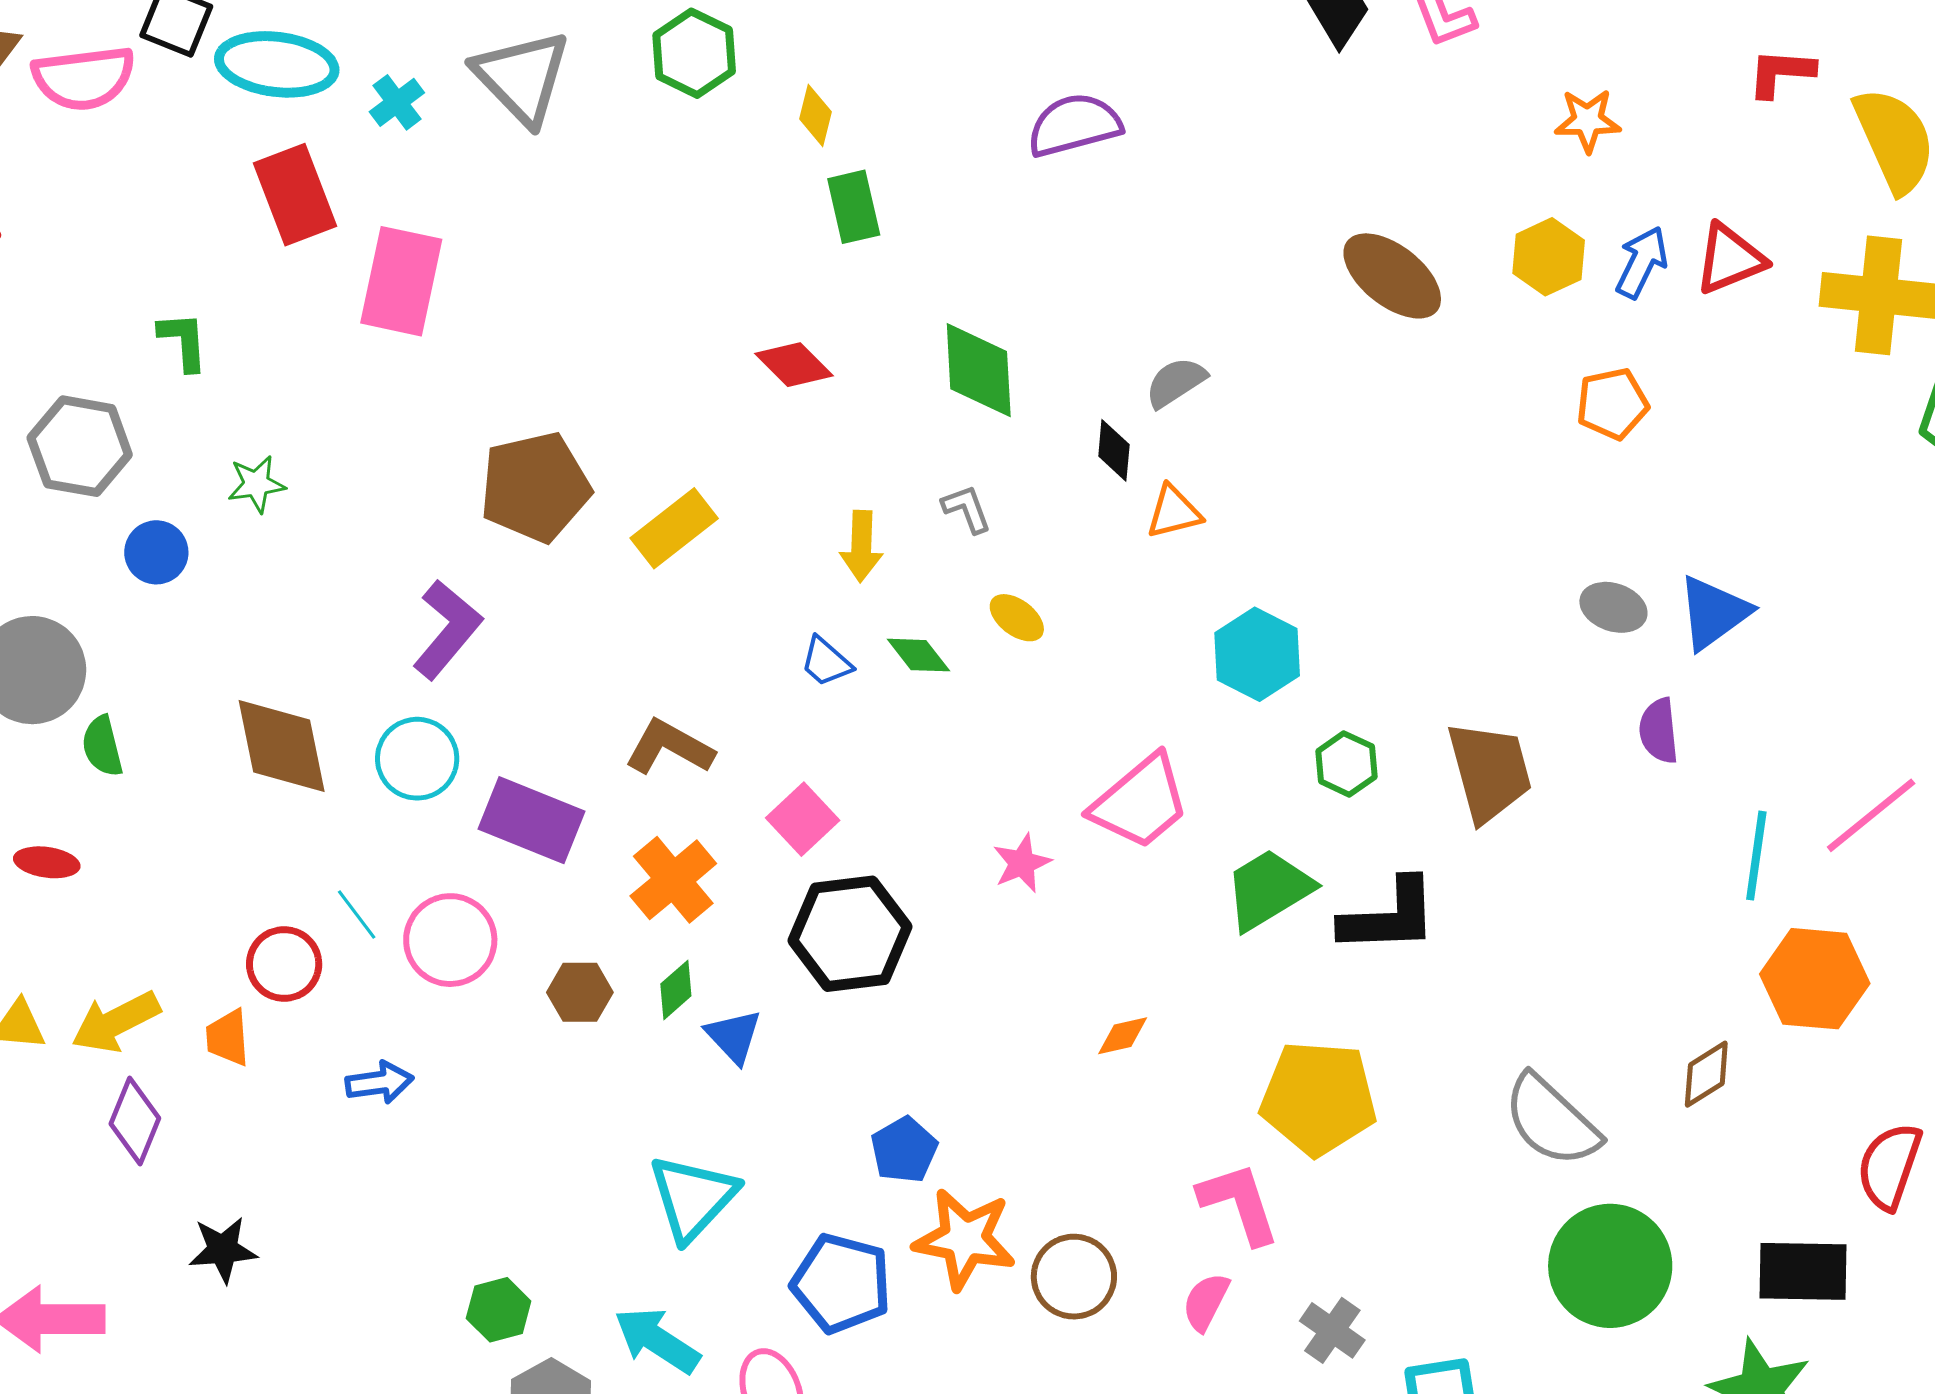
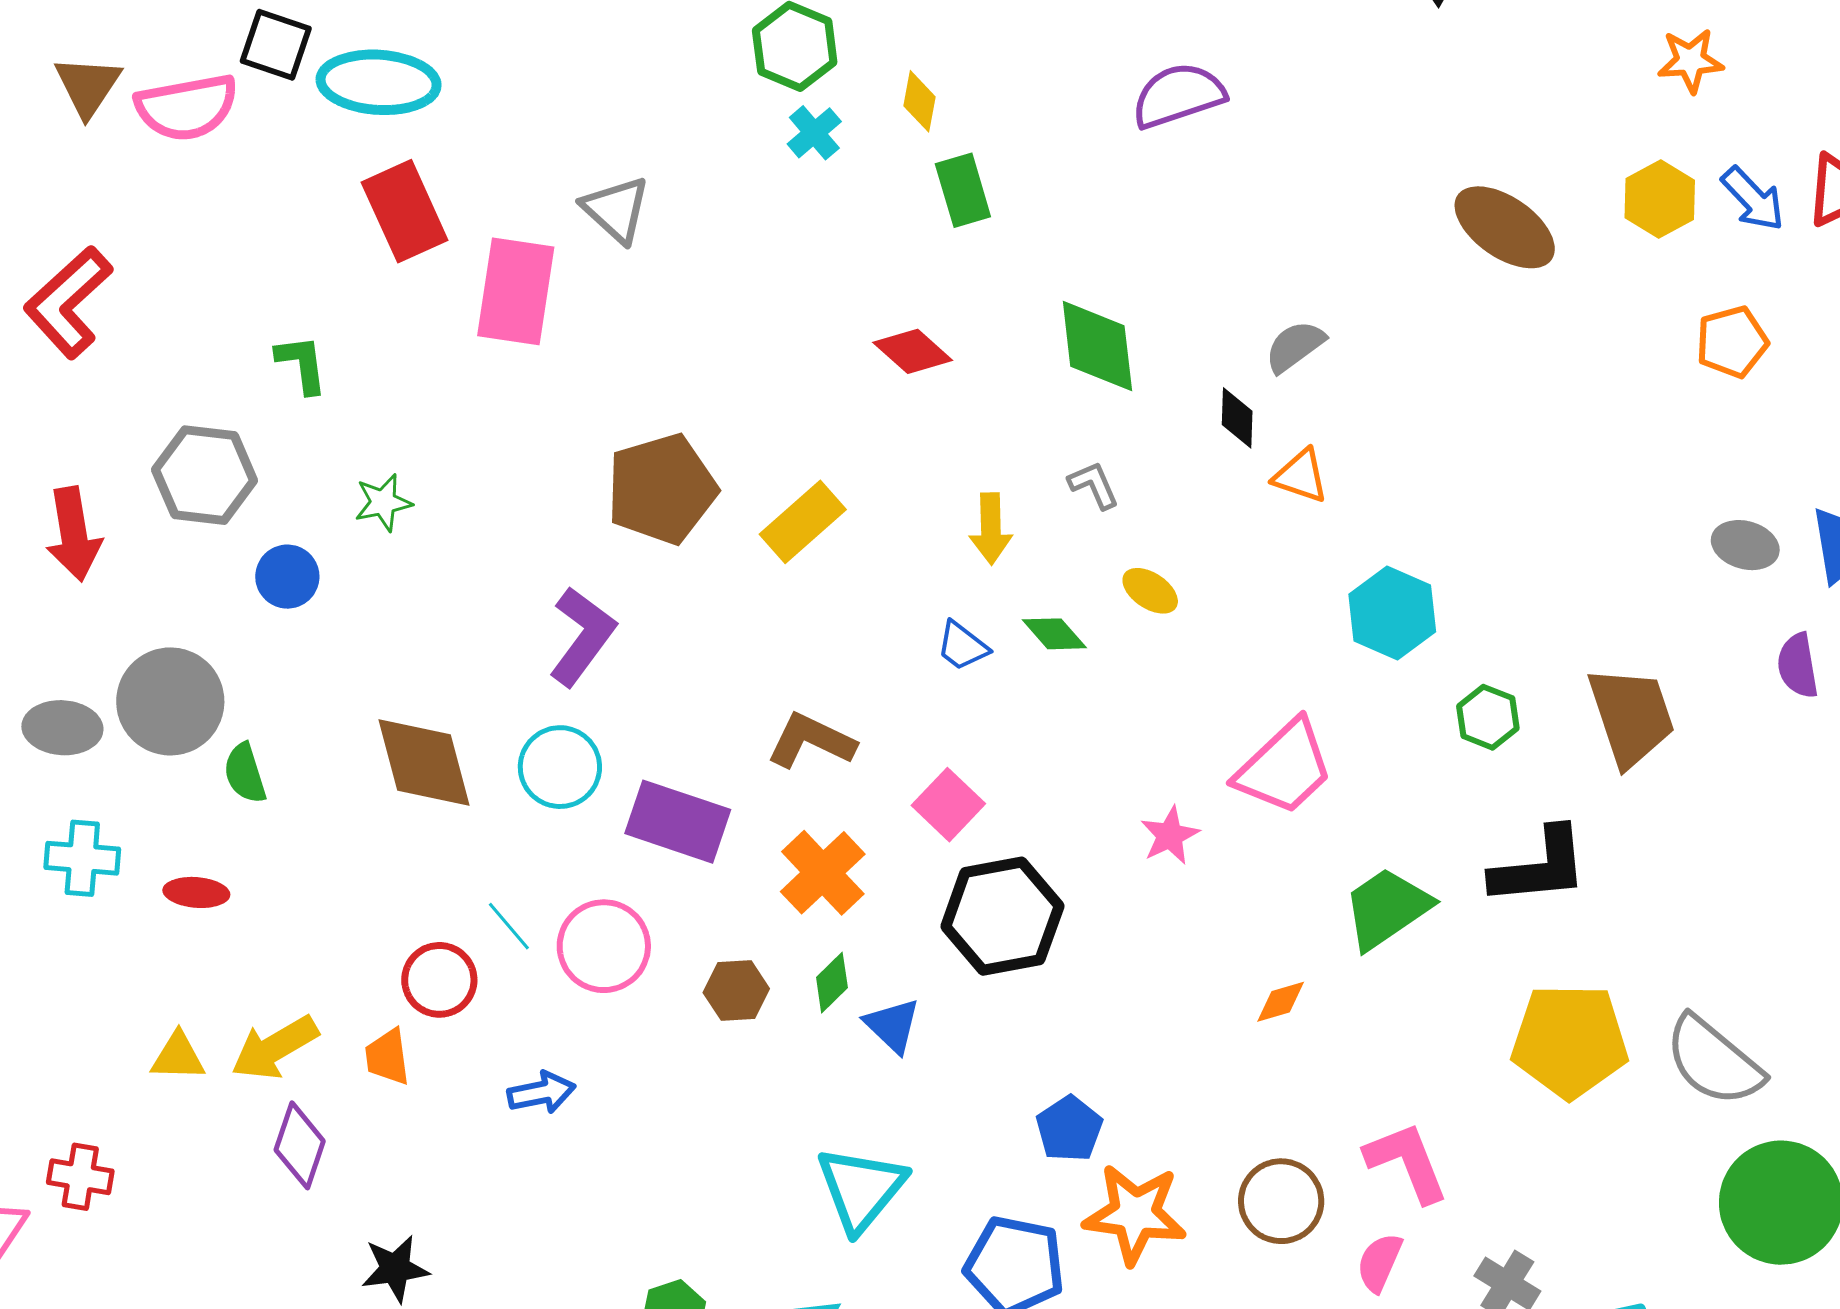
gray triangle: (522, 77) -> (616, 209), moved, size x0.7
cyan cross: (397, 102) -> (814, 133), moved
blue arrow: (1642, 262) -> (1753, 199), turned 114
orange triangle: (1174, 512) -> (1301, 476), turned 36
green trapezoid: (1269, 889) -> (1387, 908), moved
yellow pentagon: (1318, 1098) -> (1570, 1041), moved
brown circle: (1074, 1277) -> (1281, 1201), moved

